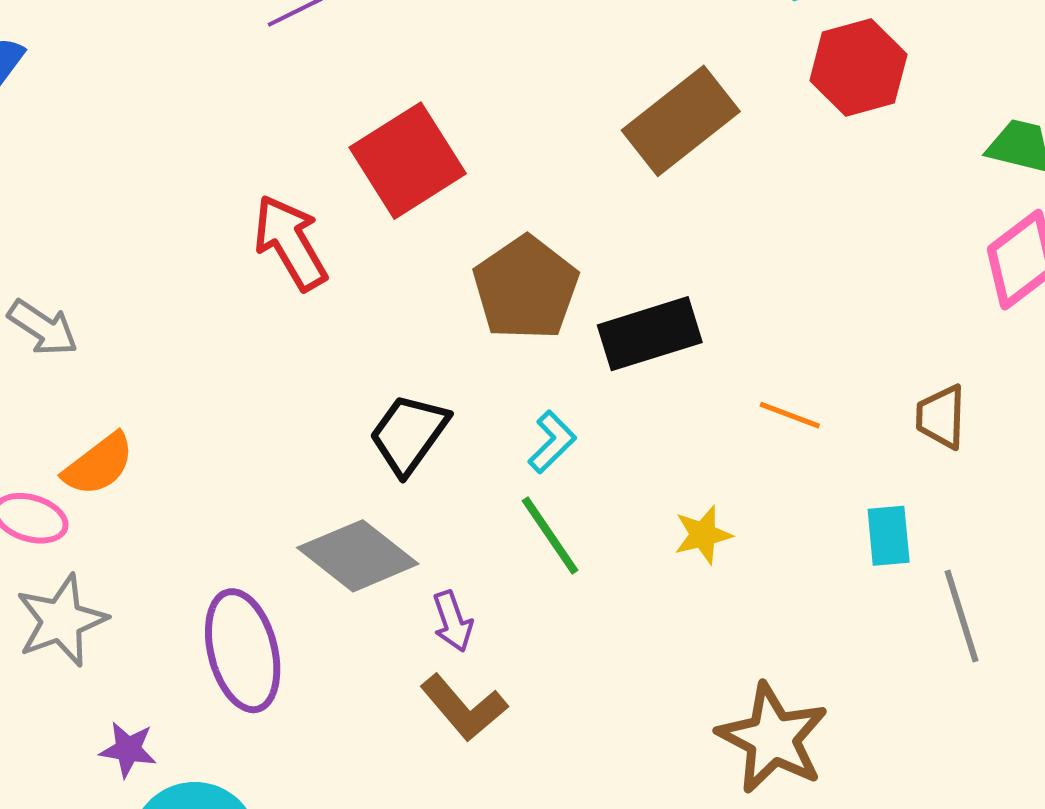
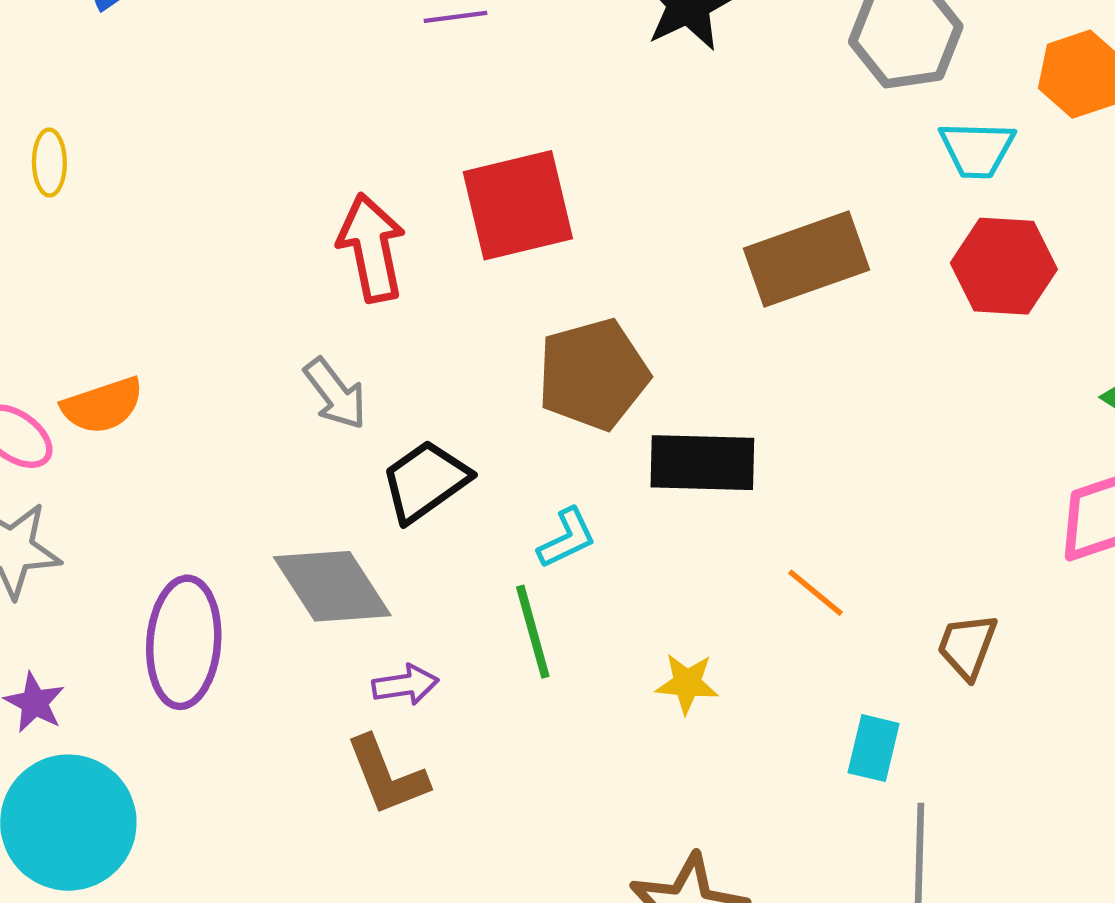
gray arrow: (43, 328) -> (335, 394), moved
purple arrow: (453, 621) -> (405, 685), turned -98

